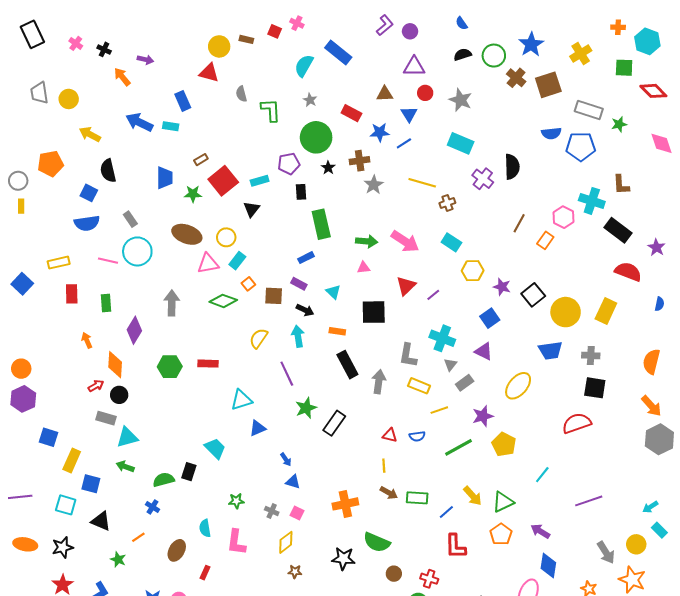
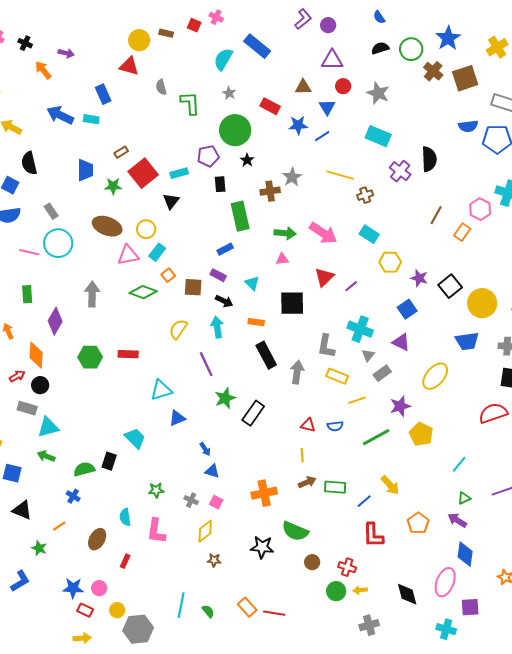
brown cross: (360, 161) -> (270, 191), moved
brown arrow: (389, 493) -> (307, 482), turned -54
green triangle: (503, 502) -> (464, 498), moved, size x0.6

